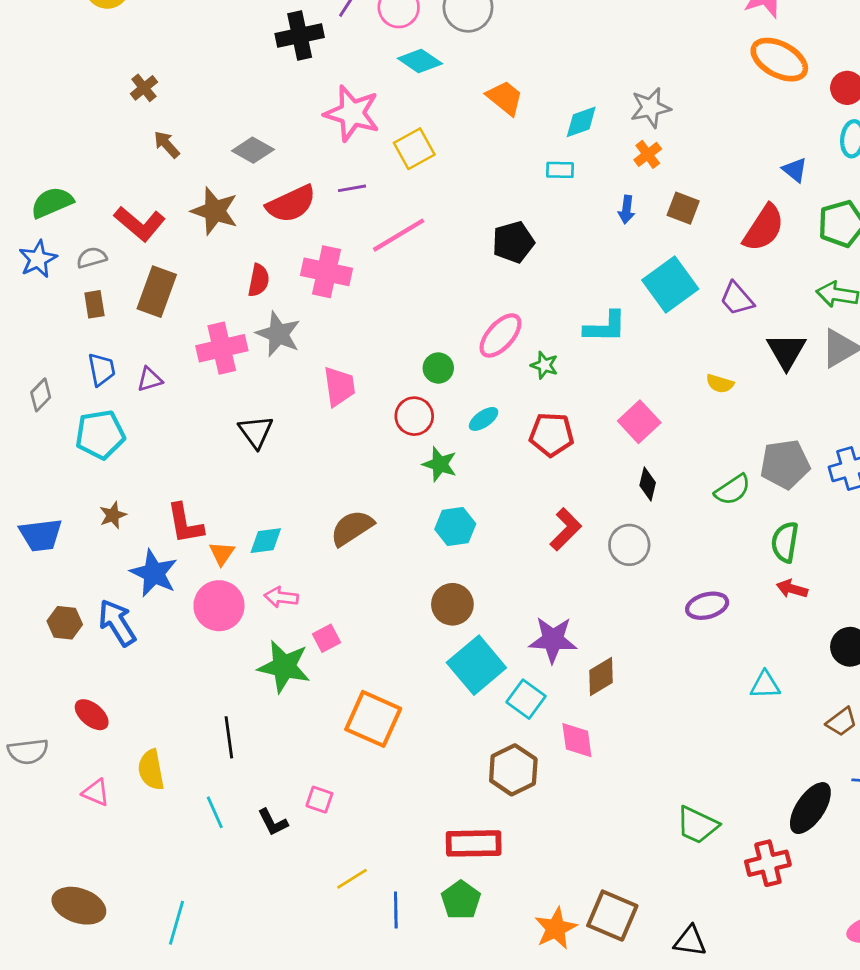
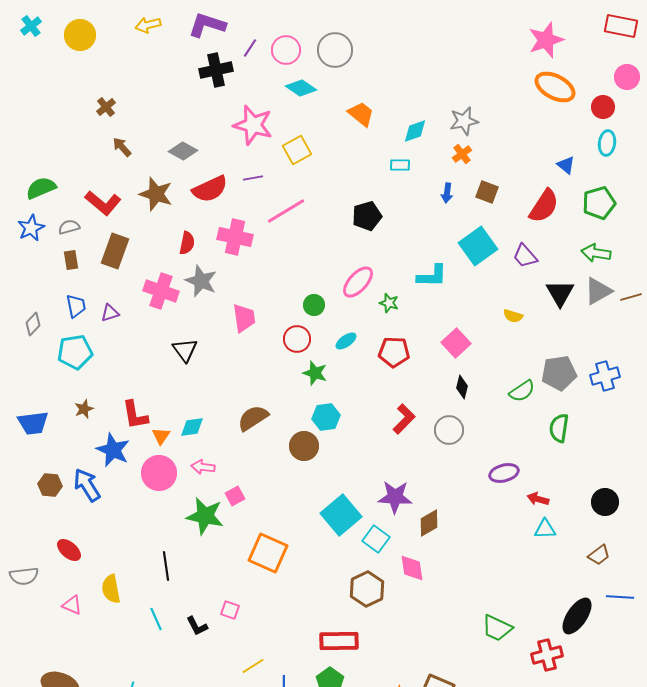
pink cross: (222, 348) -> (161, 291), turned 32
red arrow: (792, 589) -> (538, 499), moved
brown circle: (452, 604) -> (304, 446), moved

